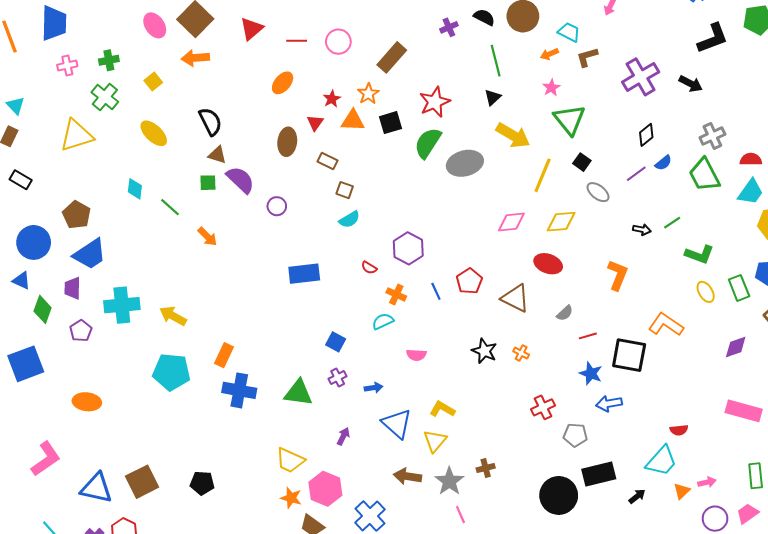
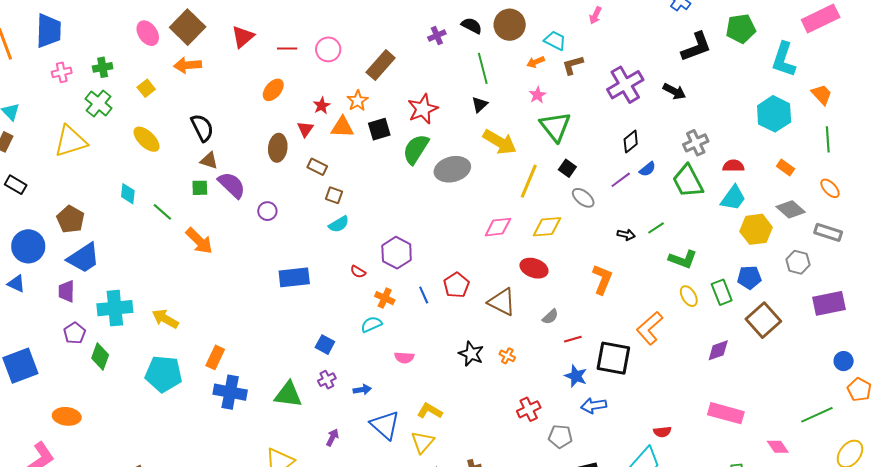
orange arrow: (207, 237) -> (199, 241), size x1.4
green diamond: (43, 309) -> (100, 357), moved
orange L-shape: (666, 325) -> (650, 328), turned -76
orange ellipse: (87, 402) -> (67, 416), moved

